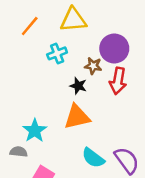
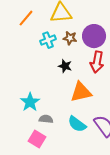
brown star: (93, 66) -> (70, 38), moved
orange triangle: (77, 117) -> (81, 92), moved
gray semicircle: (19, 152) -> (46, 119), moved

